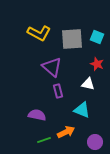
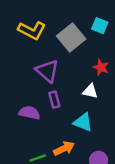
cyan square: (97, 37) -> (100, 26), moved
gray square: (72, 39) -> (71, 38), turned -35
purple semicircle: (37, 115) -> (29, 113), moved

